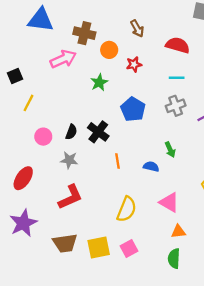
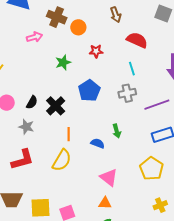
brown arrow: (137, 28) -> (116, 15), moved
orange circle: (109, 50) -> (78, 27), moved
pink arrow: (63, 59) -> (34, 37), size x0.7
cyan line: (177, 78) -> (132, 69), turned 64
yellow semicircle: (127, 209) -> (62, 160), moved
orange triangle: (178, 232) -> (105, 203), moved

